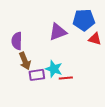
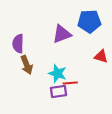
red triangle: (95, 39) -> (101, 56), moved
purple rectangle: (37, 75) -> (59, 91), moved

